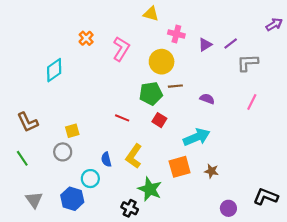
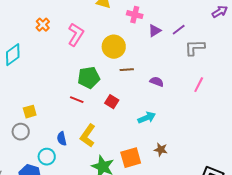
pink cross: (176, 34) -> (135, 15), moved
green pentagon: (151, 94) -> (89, 78), moved
cyan arrow: (197, 137) -> (147, 118), size x0.7
orange square: (180, 167) -> (131, 158), moved

